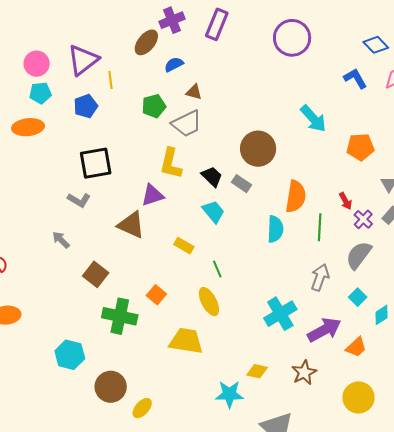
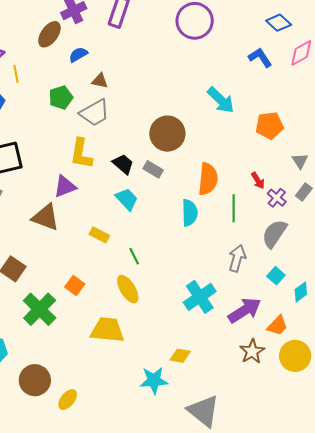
green cross: (120, 316) -> (40, 309), turned 36
brown star: (304, 373) -> (252, 351), moved
yellow circle: (358, 397) -> (295, 356), moved

